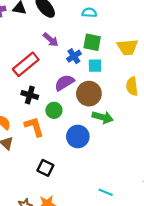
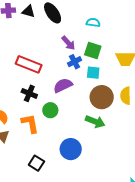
purple arrow: (51, 40) -> (68, 43), moved
red rectangle: (26, 64) -> (29, 64), turned 55
brown circle: (89, 94) -> (102, 97), moved
blue circle: (78, 136) -> (71, 149), moved

